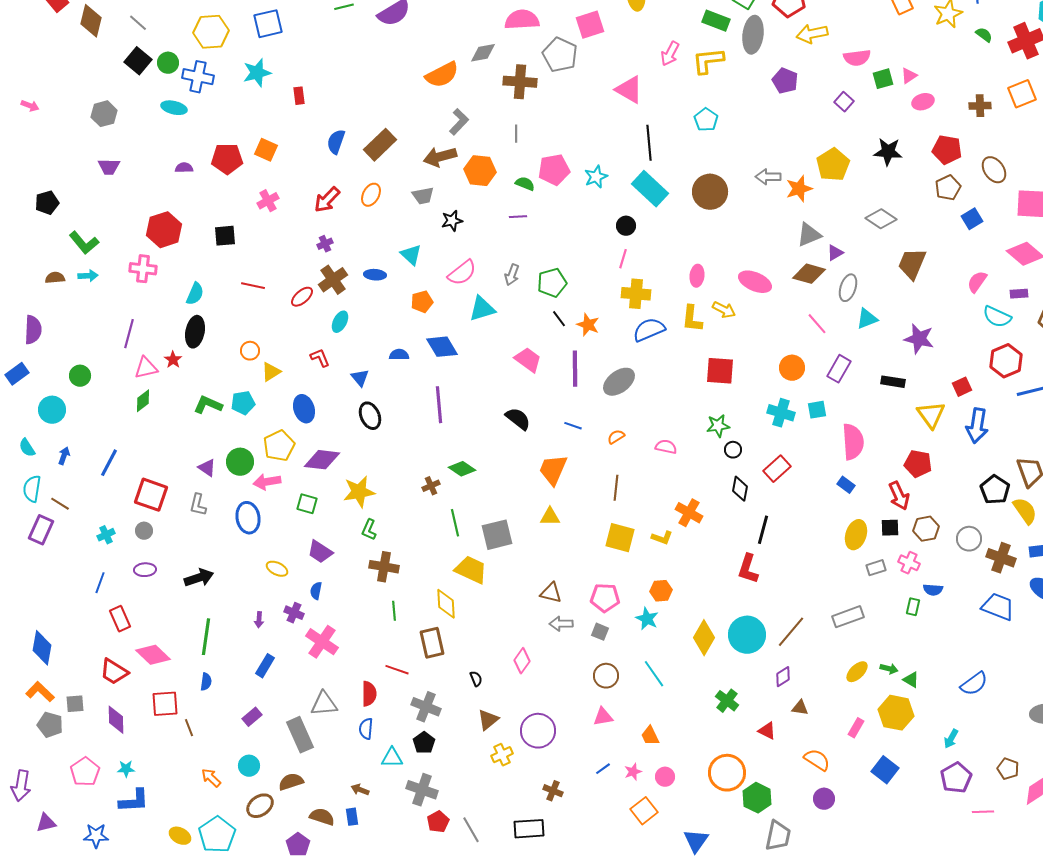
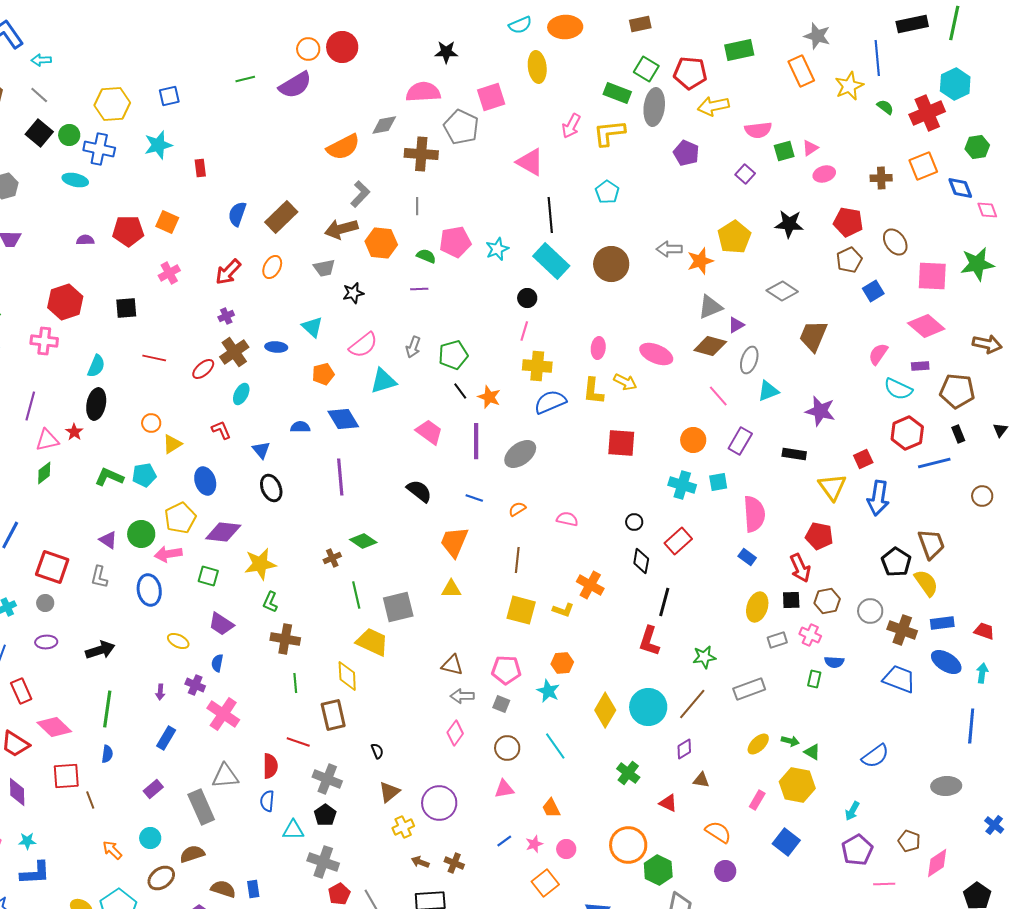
blue square: (268, 24) -> (169, 96), size x0.7
green star: (718, 426) -> (704, 657), moved
pink diamond: (522, 661) -> (455, 733), moved
brown arrow: (360, 790) -> (420, 862), moved

